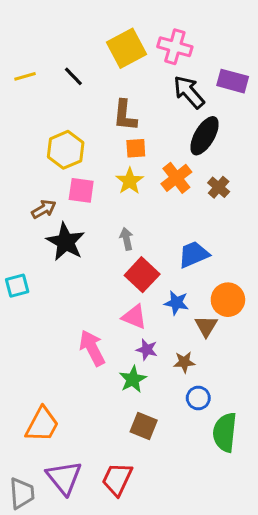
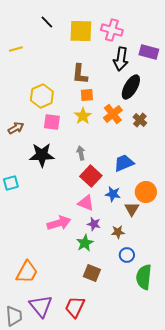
yellow square: (126, 48) -> (81, 31), turned 30
black line: (73, 76) -> (47, 22), moved
black arrow: (189, 92) -> (121, 59), turned -130
brown arrow: (44, 209) -> (16, 128), moved
black star: (66, 242) -> (42, 155), turned -30
pink arrow: (92, 348) -> (59, 223), turned 100

